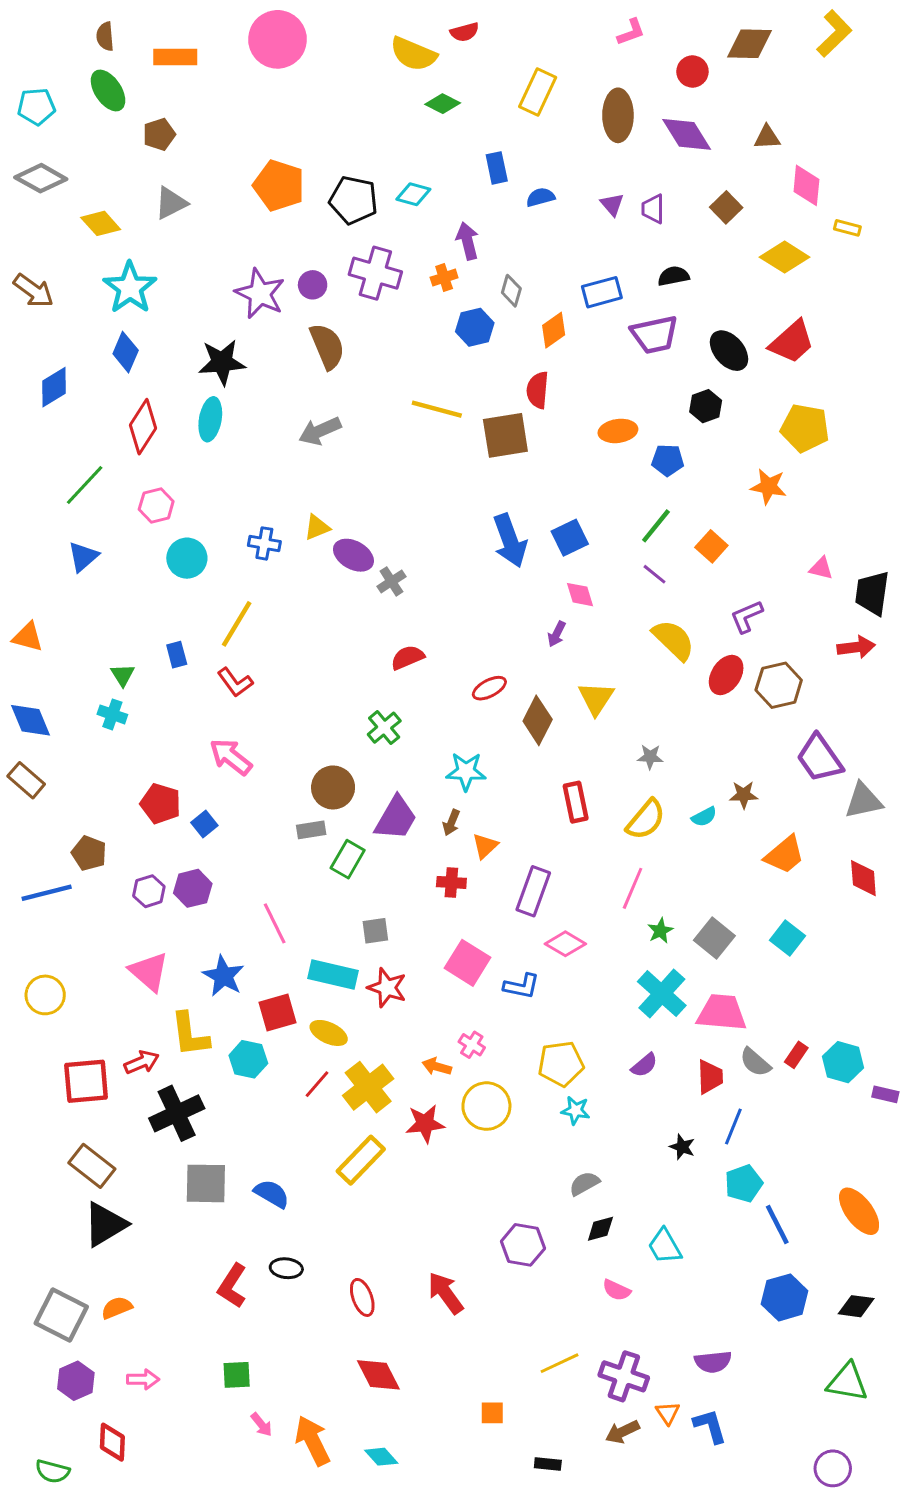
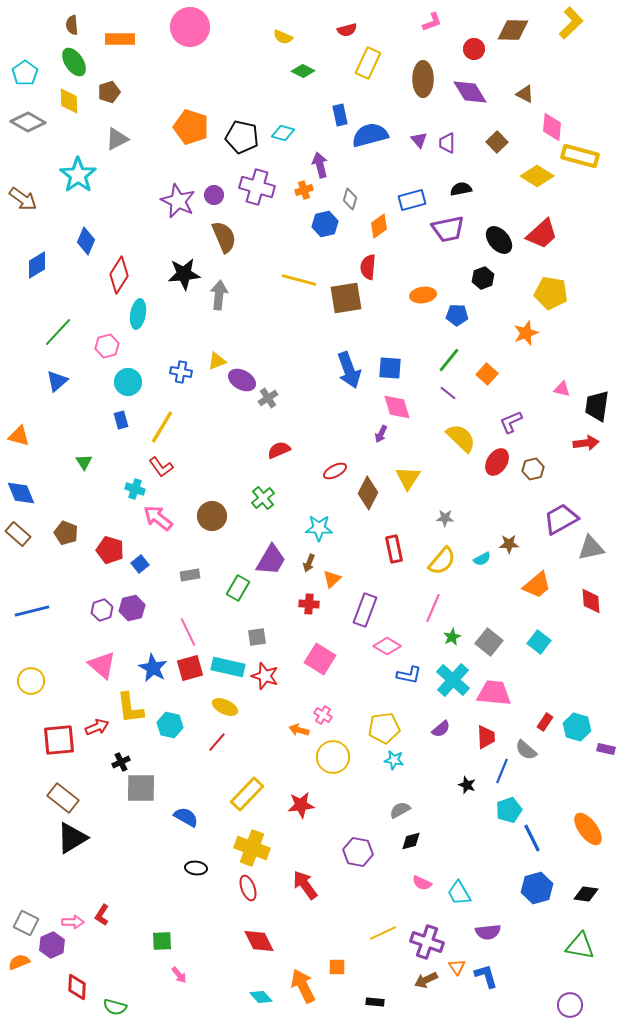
red semicircle: (465, 32) -> (347, 30), moved
yellow semicircle: (413, 54) -> (283, 37), size x0.6
cyan pentagon: (36, 107) -> (25, 73), turned -30
brown triangle: (767, 137) -> (525, 94), turned 30
blue semicircle: (541, 197) -> (370, 135), size x1.8
yellow diamond: (101, 223) -> (69, 101), moved, turned 40
yellow rectangle: (847, 228) -> (580, 156), size x2.0
cyan star: (130, 288) -> (78, 175), moved
black star: (222, 362) -> (184, 274), moved
cyan ellipse: (210, 419) -> (138, 314), moved
red diamond: (143, 427) -> (119, 275), moved
gray arrow: (320, 431) -> (219, 295), turned 120
orange star: (768, 486) -> (526, 333), turned -30
blue square: (570, 538) -> (390, 368), turned 30
pink diamond: (580, 595) -> (397, 407), size x1.4
blue rectangle: (177, 655) -> (121, 420), moved
brown hexagon: (779, 685) -> (533, 469), size x0.7
cyan cross: (112, 714) -> (135, 489), moved
purple trapezoid: (820, 758) -> (561, 519), turned 96
brown circle: (333, 787) -> (212, 516), moved
gray rectangle: (311, 830) -> (190, 575), moved
brown pentagon: (89, 853) -> (66, 533), moved
blue L-shape: (522, 986) -> (409, 675), moved
red square: (278, 1013) -> (190, 668), moved
gray semicircle: (755, 1062) -> (526, 750), moved
yellow cross: (368, 1087) -> (252, 848), moved, turned -32
black cross: (177, 1113) -> (121, 762), size x0.5
red star: (425, 1124) -> (301, 805), moved
gray square: (206, 1183) -> (141, 788), moved
cyan trapezoid: (665, 1246) -> (459, 893), moved
red L-shape: (232, 1286) -> (102, 915), moved, size x0.7
orange semicircle: (117, 1308) -> (19, 962), moved
gray square: (61, 1315) -> (26, 923), moved, size x0.7
pink arrow: (143, 1379) -> (73, 922), moved
orange arrow: (313, 1441) -> (303, 986), moved
green semicircle: (52, 1471) -> (115, 1007), moved

